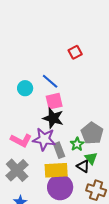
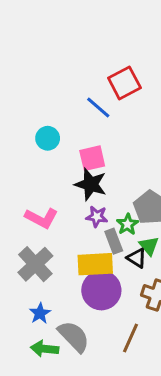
red square: (75, 52) -> (124, 83), size x1.5
blue line: (50, 81) -> (98, 108), moved
purple star: (44, 139) -> (97, 217), moved, size x0.6
gray rectangle: (59, 150) -> (114, 241), moved

